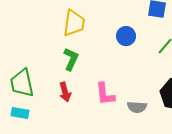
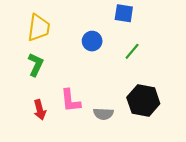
red arrow: (65, 92) -> (40, 110), moved

